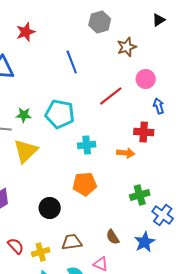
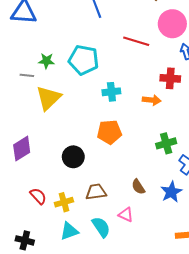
pink circle: (146, 79) -> (172, 24), size x1.4
red line: (111, 96) -> (136, 41), turned 55

